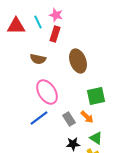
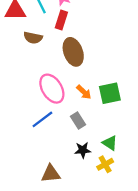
brown semicircle: (38, 59) -> (33, 38), moved
brown ellipse: (78, 61) -> (73, 52), moved
orange arrow: (87, 117) -> (84, 92), moved

